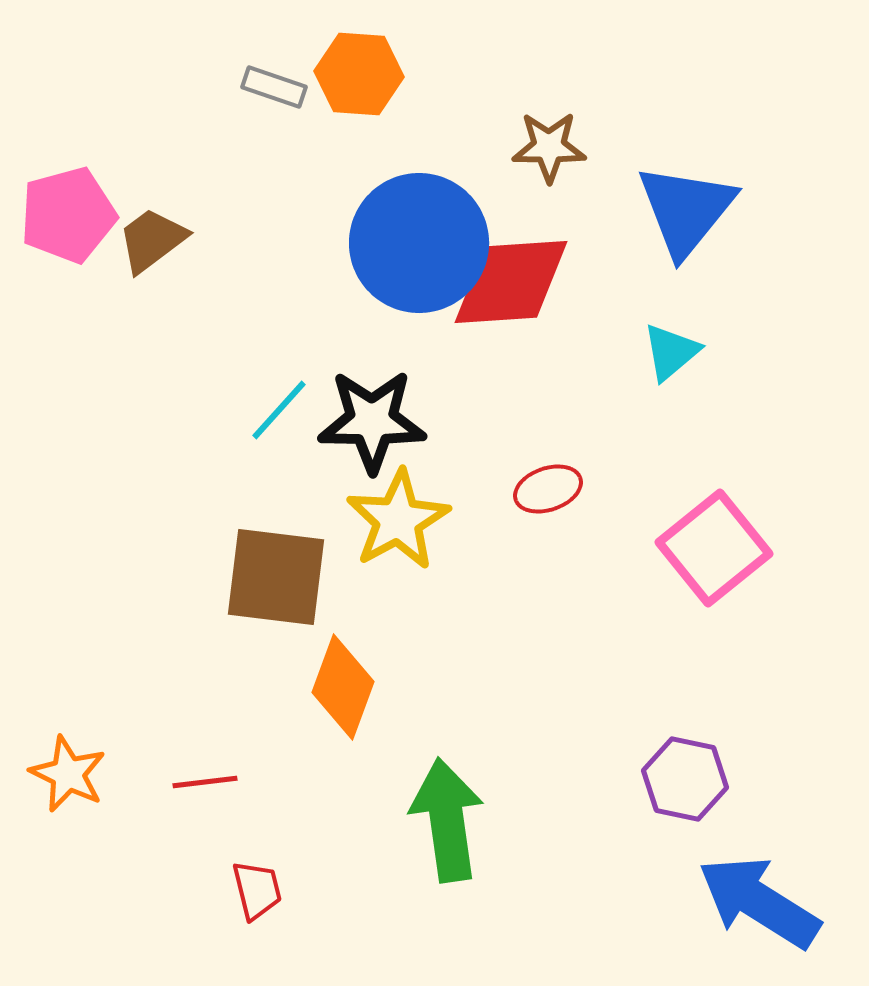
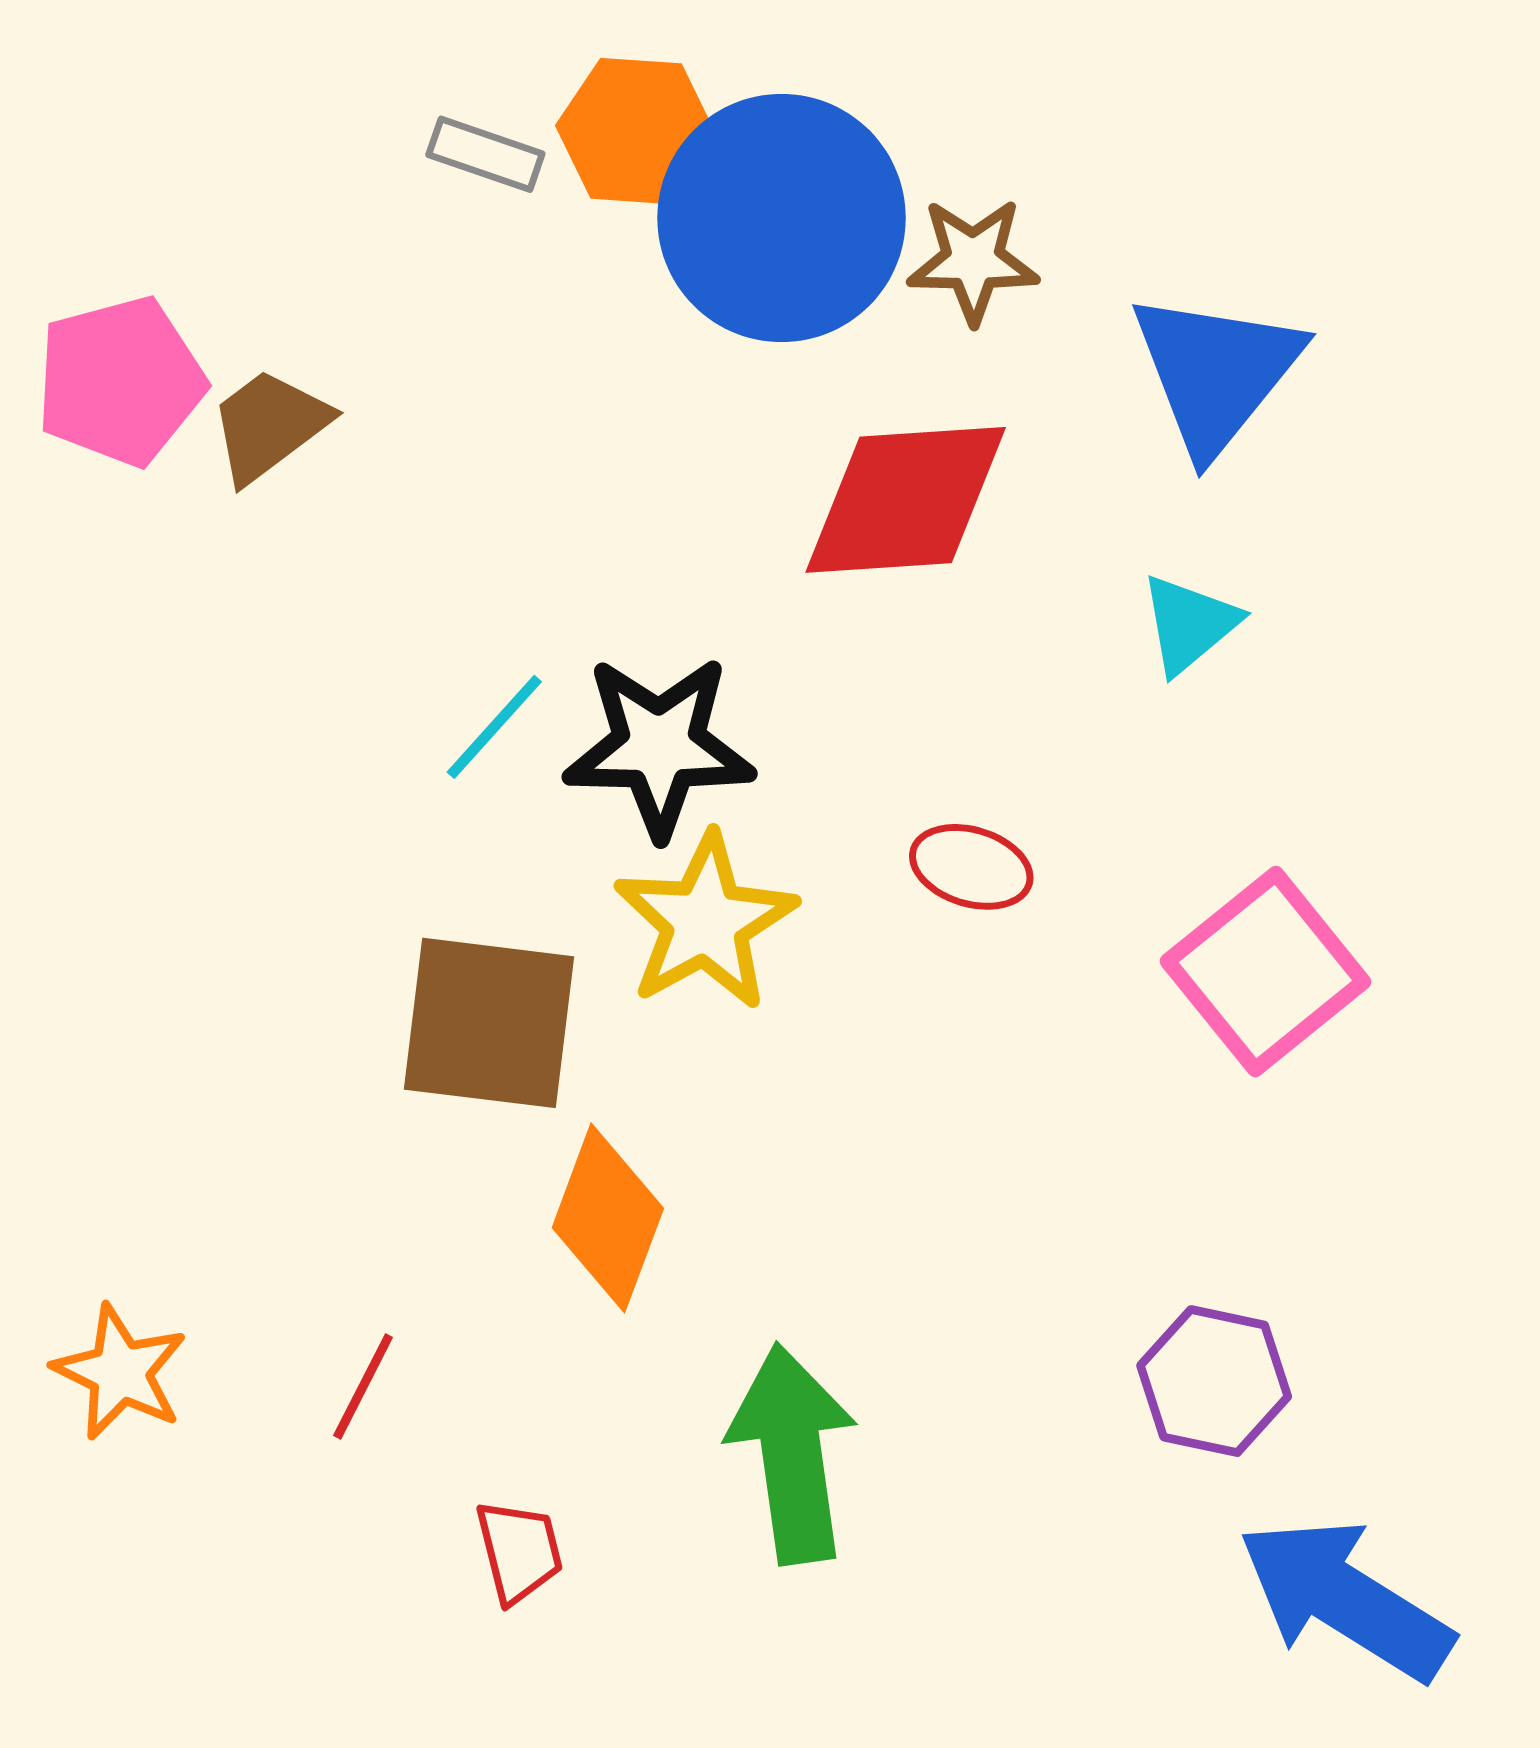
blue circle: (419, 243) -> (782, 218), moved
red ellipse: (548, 489) -> (971, 867), turned 36
red line: (205, 782) -> (363, 1386), turned -56
red trapezoid: (257, 890) -> (519, 1551), moved

